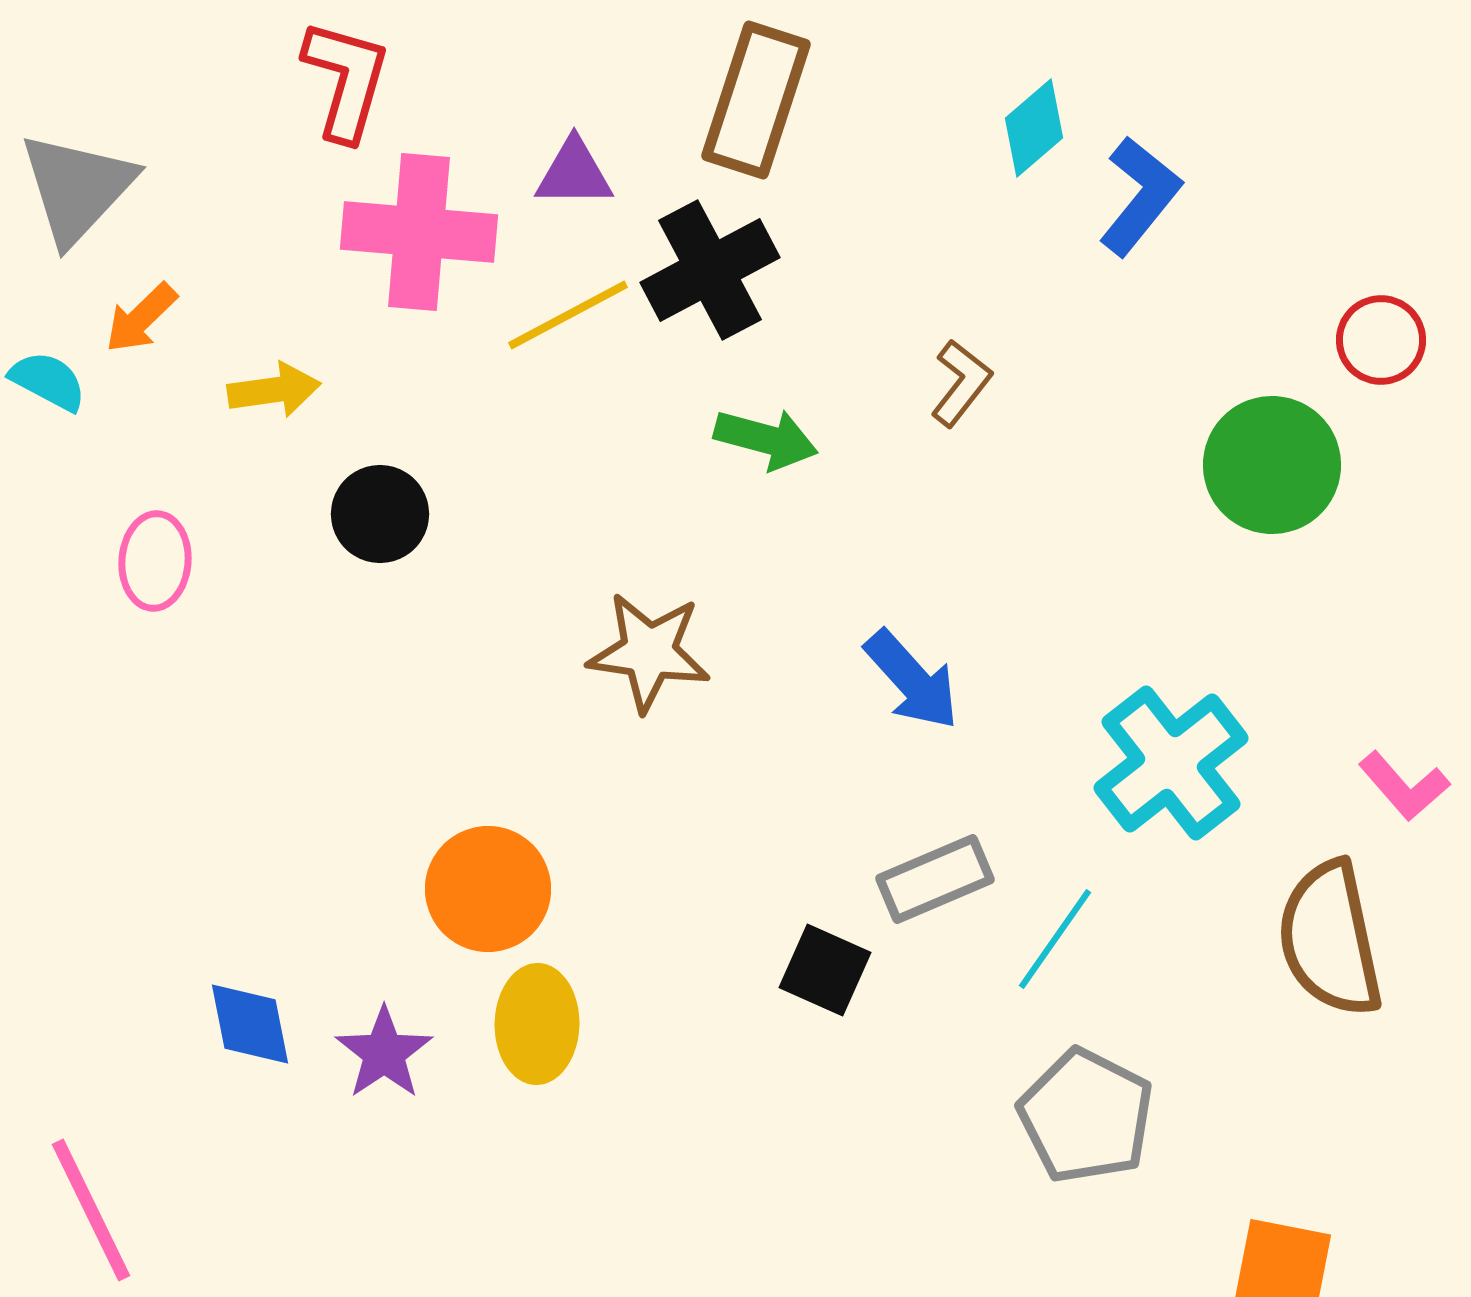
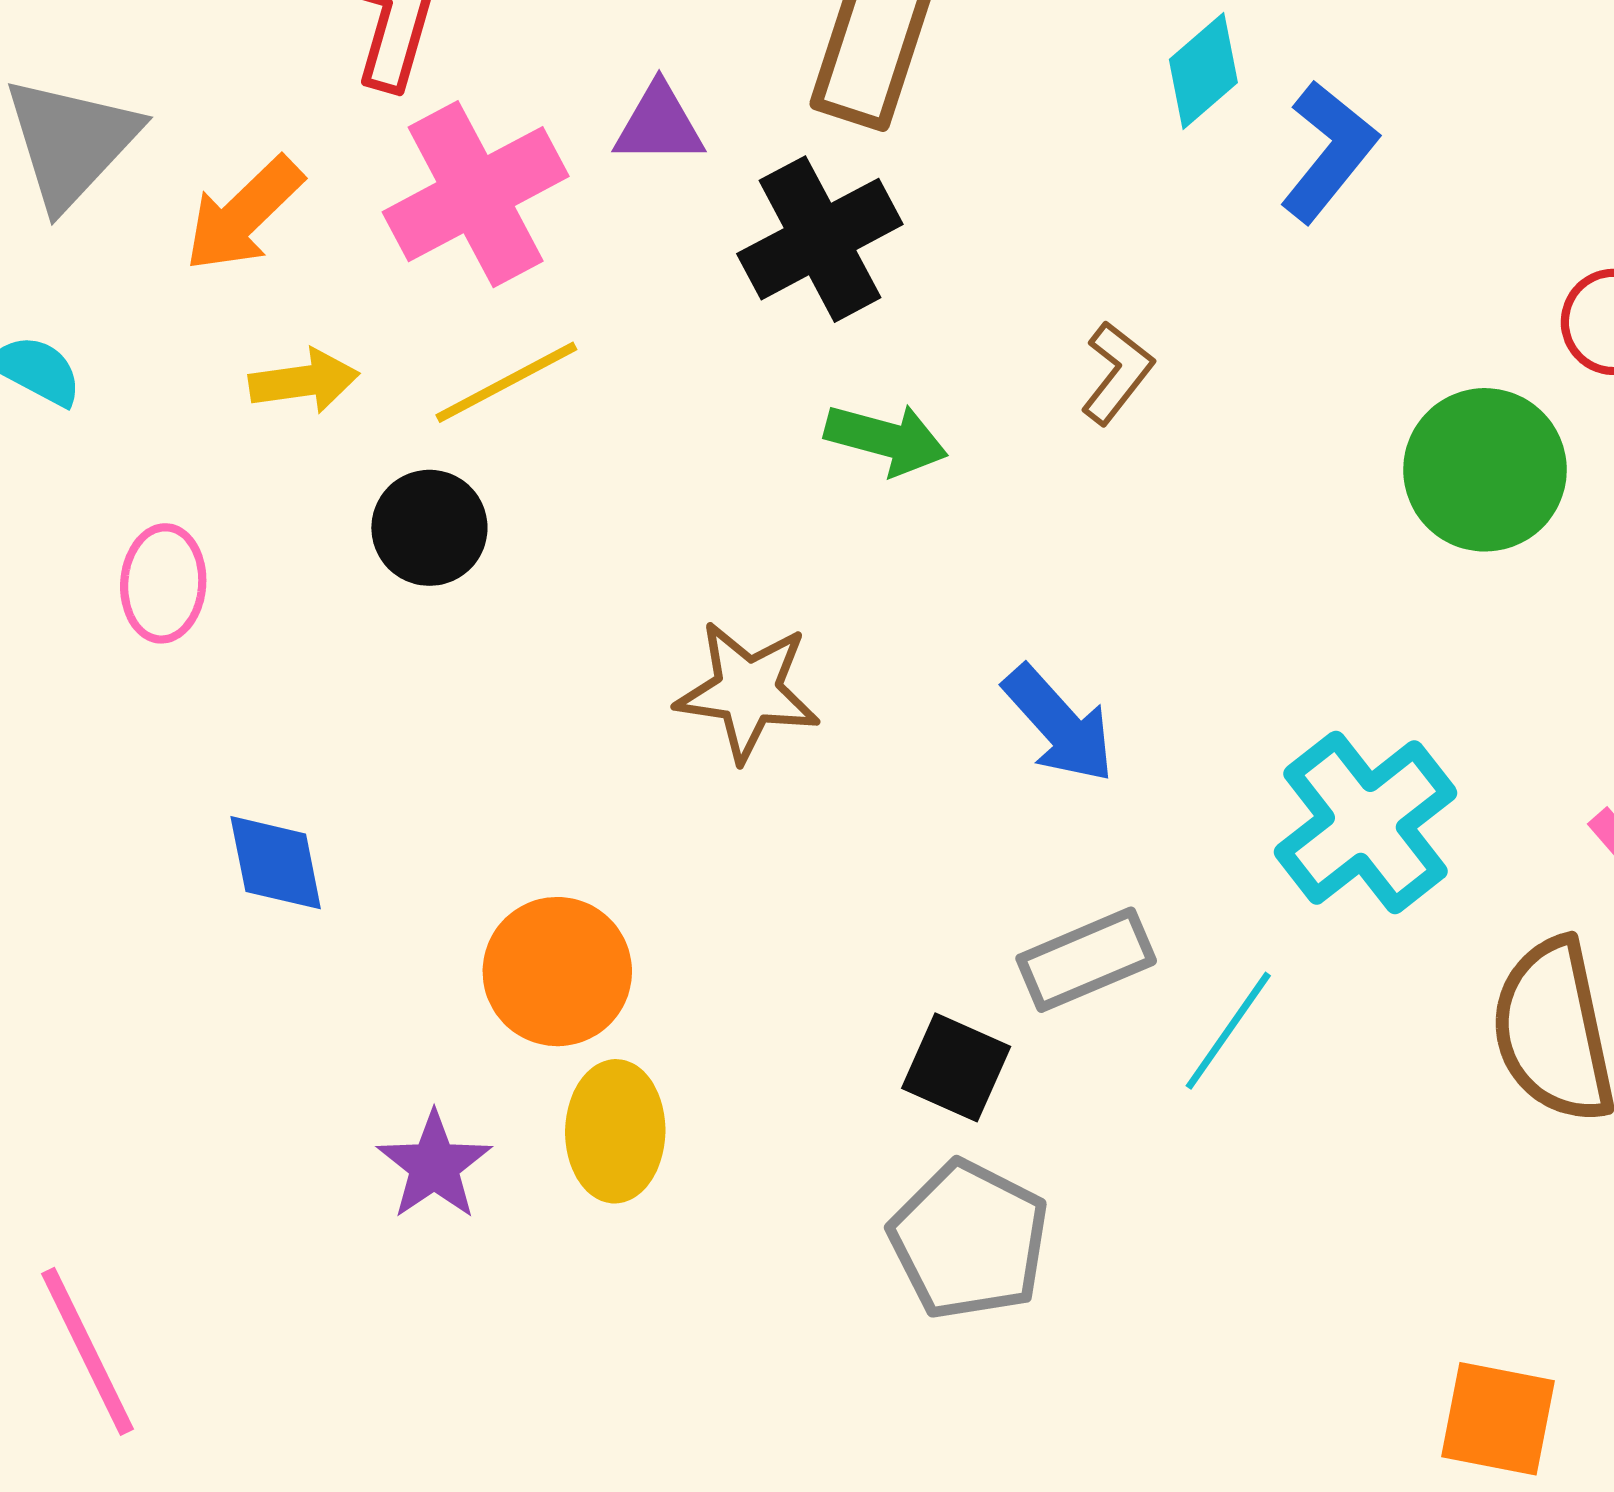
pink cross: (419, 232) -> (476, 194), turned -33
yellow line: (568, 315) -> (506, 382), moved
orange arrow: (141, 318) -> (244, 214), moved, size x1.4
blue diamond: (250, 1024) -> (276, 863), moved
gray pentagon: (1086, 1116) -> (969, 1240), moved

